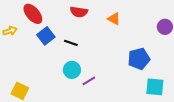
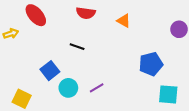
blue square: (46, 36) -> (50, 71), moved
cyan circle: (72, 70) -> (68, 88), moved

